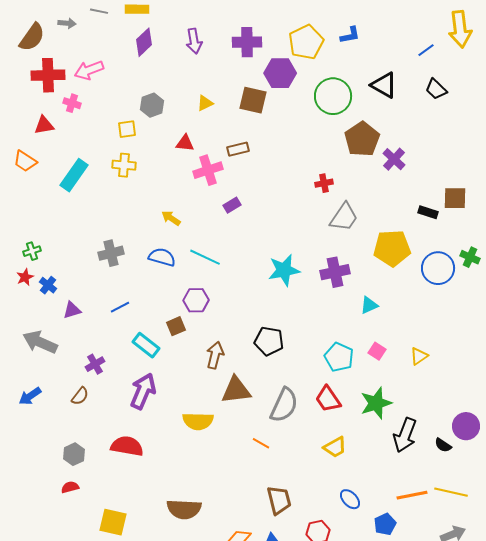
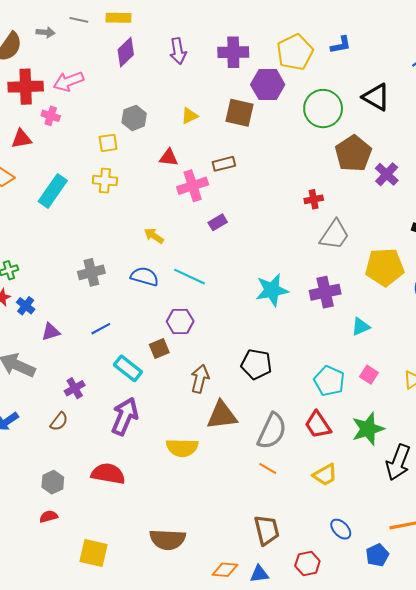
orange line: (261, 443) -> (268, 469), moved

